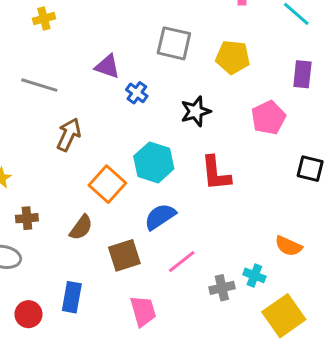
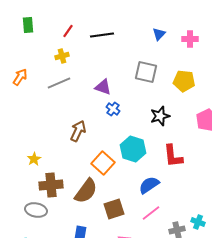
gray line: (39, 85) -> (59, 83), moved, turned -40
blue cross: (137, 93) -> (113, 109), moved
blue semicircle: (160, 217) -> (149, 185), moved
brown cross: (27, 218) -> (51, 185), size x1.6
brown semicircle: (81, 227) -> (86, 191), size x1.5

